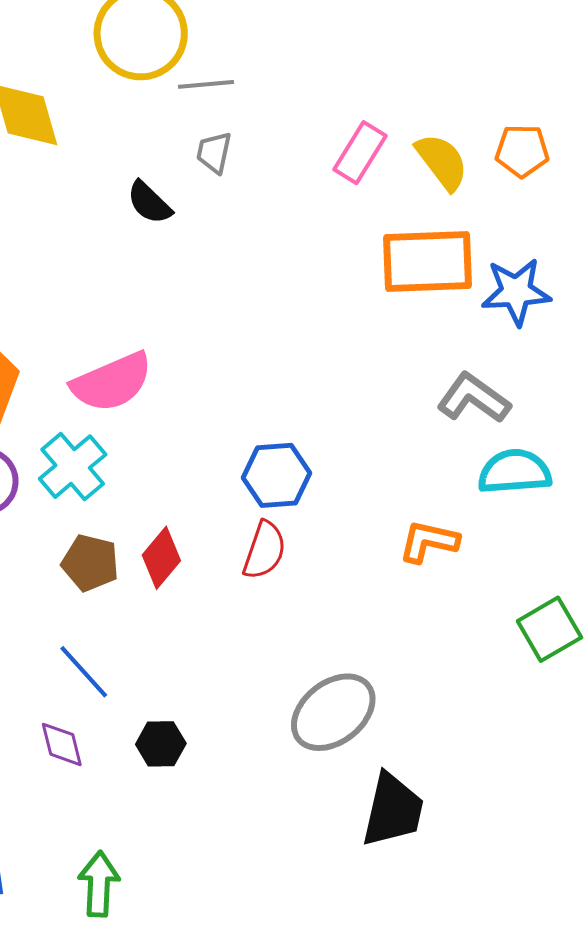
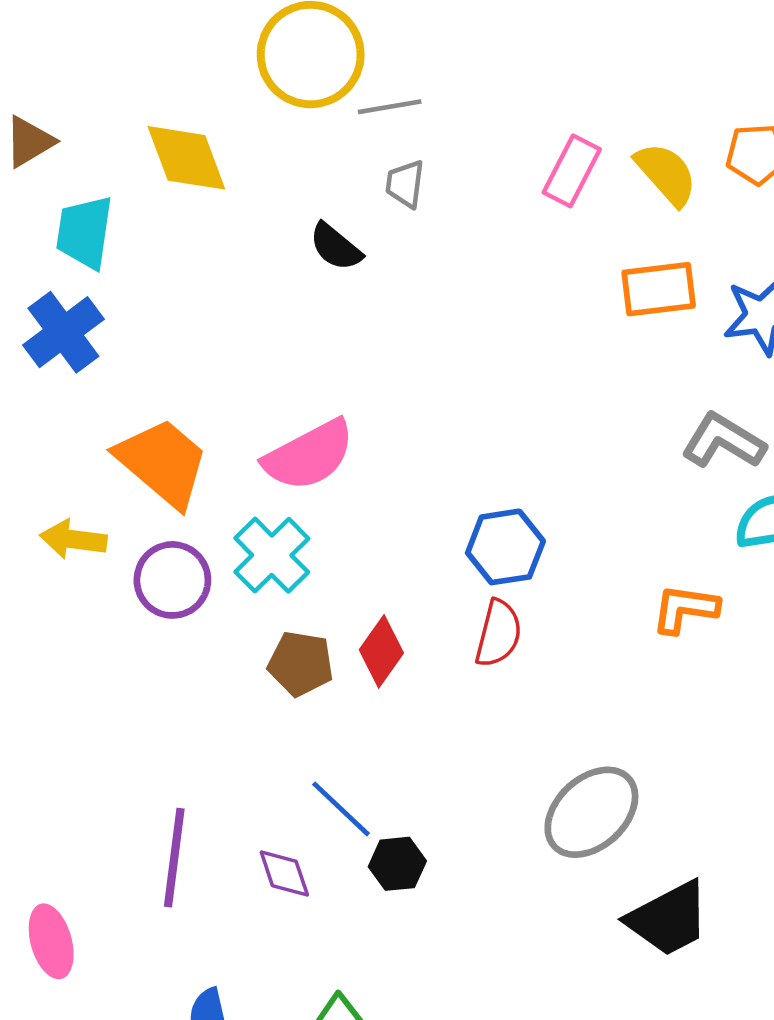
orange rectangle: (428, 261) -> (659, 289), size x0.7
blue line: (84, 672) -> (341, 809), moved
black trapezoid: (393, 810) -> (668, 919), turned 54

